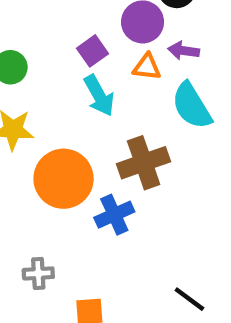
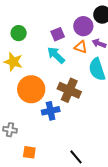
cyan arrow: (99, 95) -> (56, 55), turned 150
brown cross: (144, 163) -> (69, 90), turned 30

